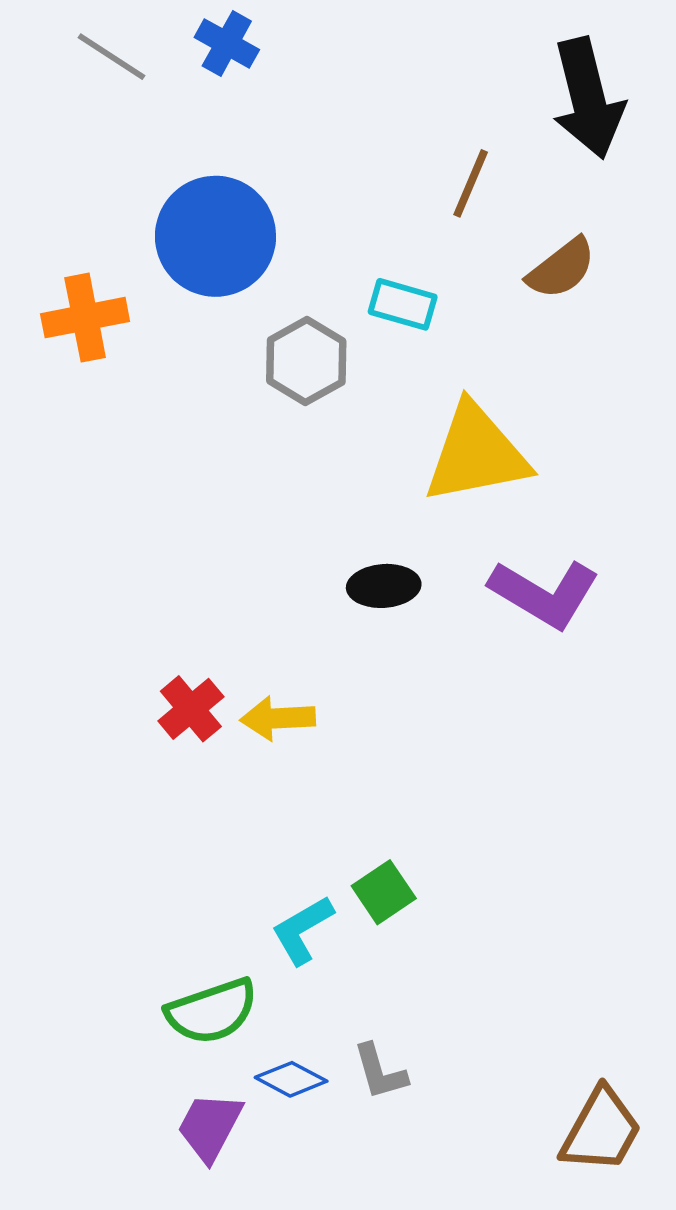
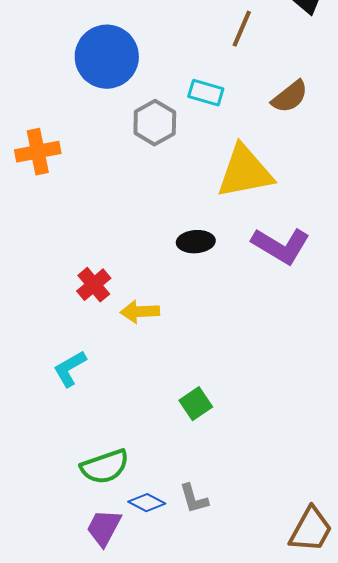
brown semicircle: (561, 268) -> (290, 97), moved
orange cross: (85, 318) -> (38, 152), moved
red cross: (191, 709) -> (94, 285), moved
cyan L-shape: (302, 930) -> (70, 369), moved

